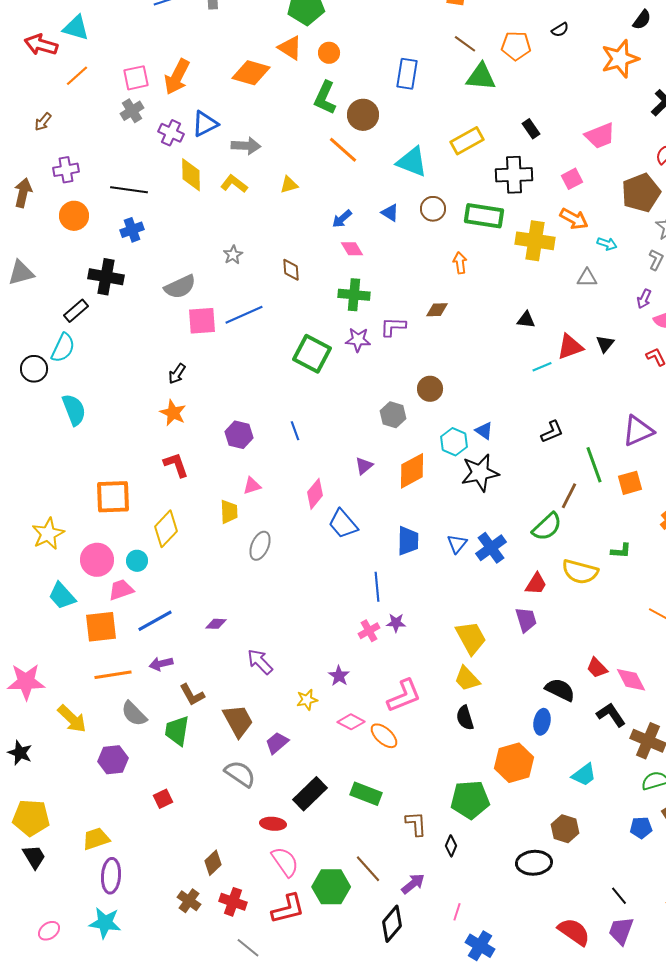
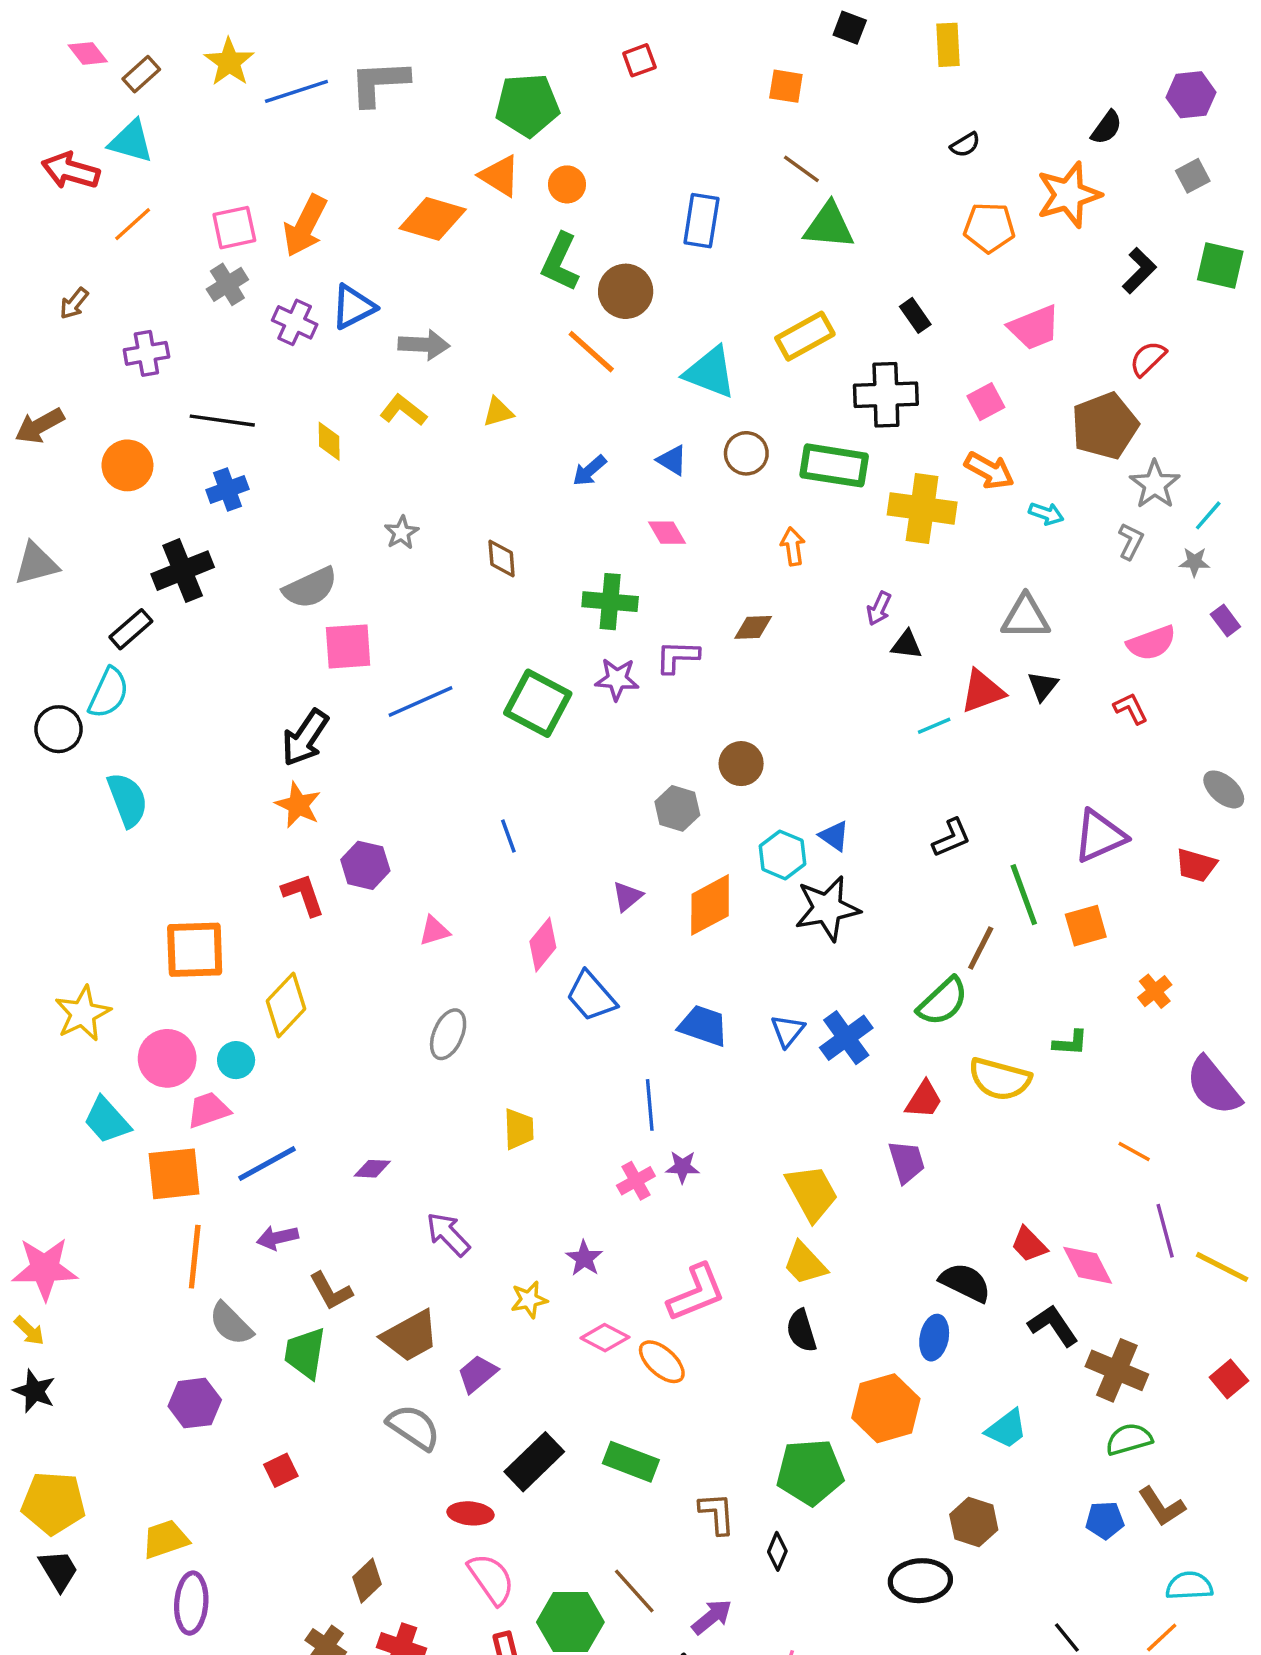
orange pentagon: (516, 46) -> (989, 228), moved
purple cross: (66, 170) -> (146, 353), moved
yellow diamond: (191, 175) -> (329, 441), moved, size x0.7
brown arrow: (23, 193) -> (40, 426), turned -132
pink diamond: (352, 249) -> (667, 533), moved
black cross: (106, 277) -> (183, 571), turned -32
gray triangle: (587, 278) -> (1026, 617), moved, size x1.4
purple arrow: (644, 299) -> (879, 608), moved
blue line: (244, 315) -> (421, 702), moved
black arrow: (177, 374) -> (305, 738), size x1.6
purple hexagon: (239, 435) -> (365, 865), moved
yellow trapezoid: (229, 512) -> (519, 1129), moved
blue trapezoid: (408, 541) -> (703, 1026), turned -72
orange line: (113, 675) -> (195, 1257), turned -75
yellow arrow: (72, 719) -> (29, 1331), moved, size x0.6
brown trapezoid: (238, 721) -> (410, 1336), turned 90

